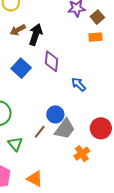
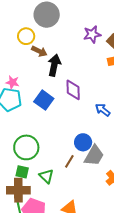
brown arrow: (18, 30) -> (39, 51), moved, turned -119

